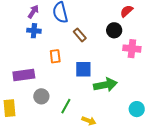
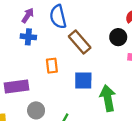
brown rectangle: (80, 35) -> (80, 42), size x1.5
green arrow: (105, 85) -> (108, 98), turned -90

